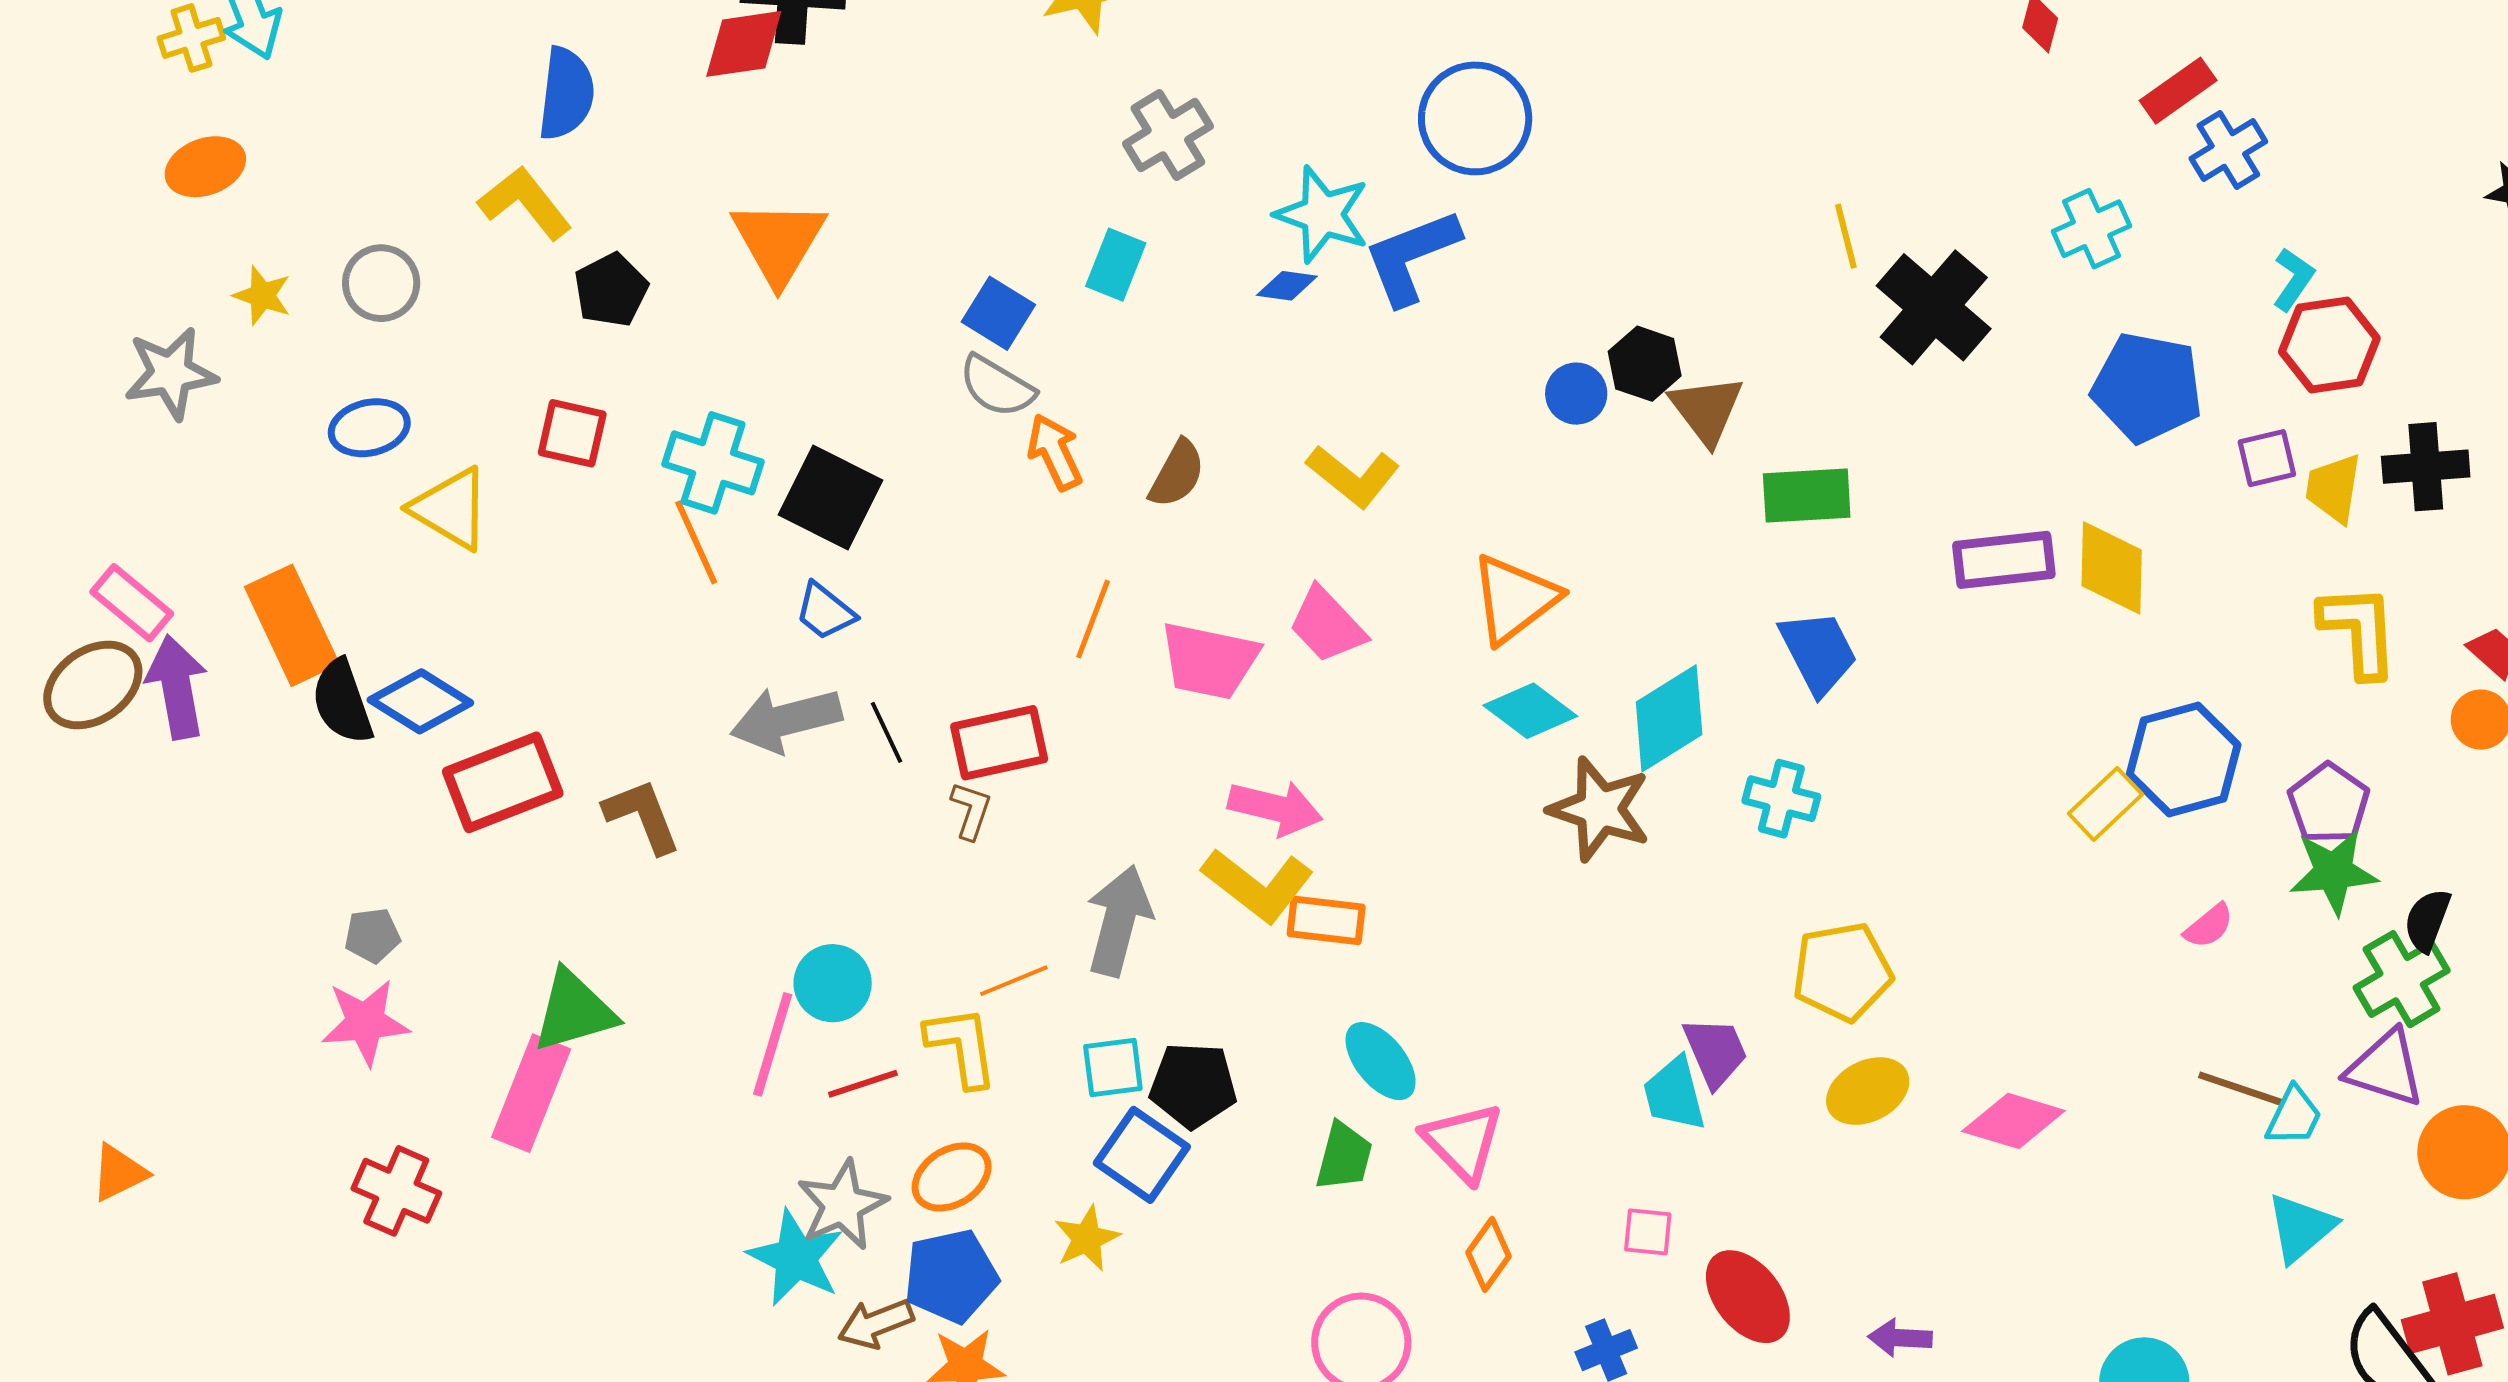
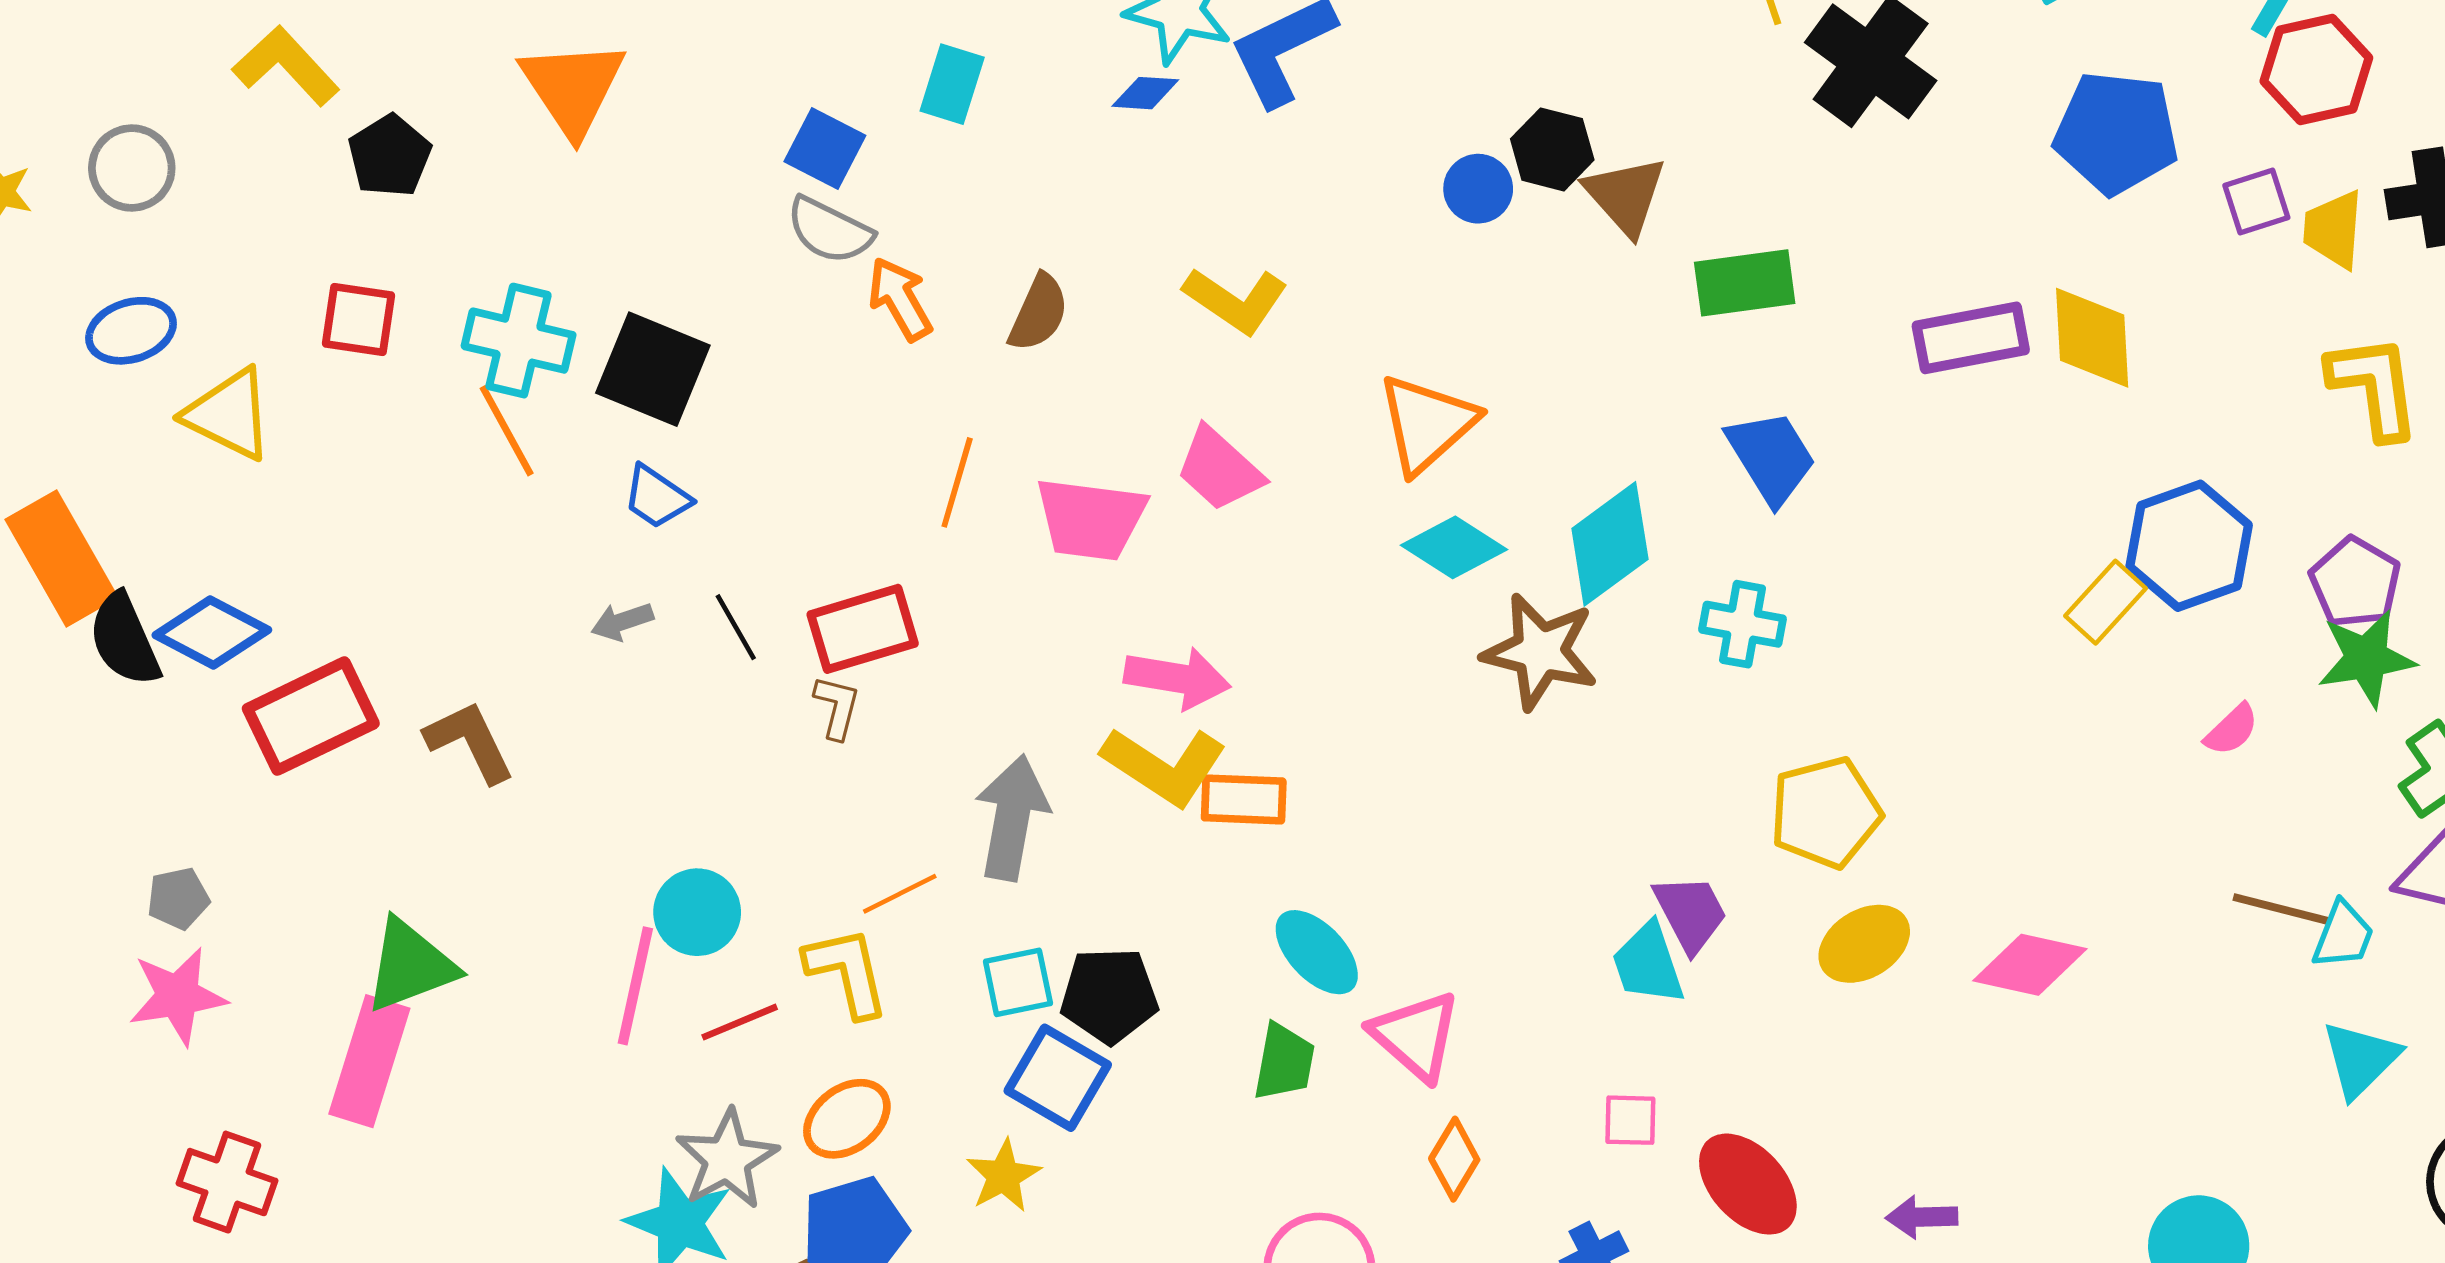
gray arrow: (786, 720) -> (622, 621), size x0.5

